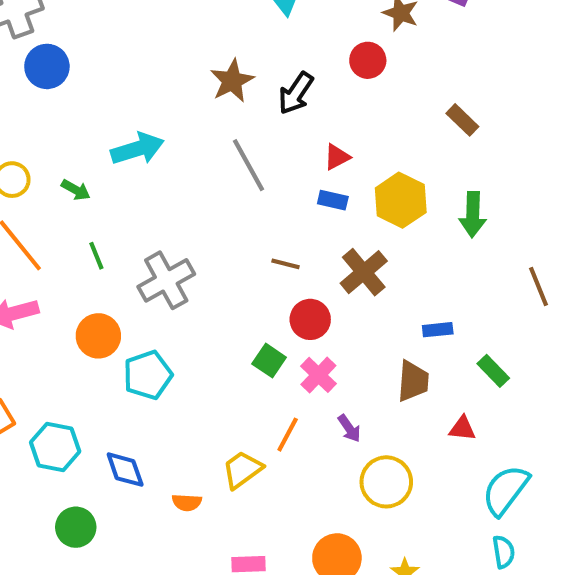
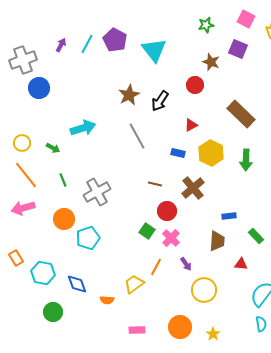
brown rectangle: (462, 120) -> (241, 114), size x1.8
red triangle: (337, 157) -> (191, 125), moved

